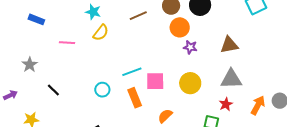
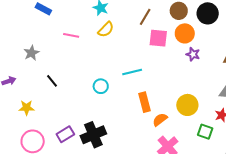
brown line: (138, 16) -> (145, 17), turned -42
pink square: (155, 81) -> (158, 38), moved
yellow circle: (190, 83) -> (187, 105), moved
orange rectangle: (135, 98) -> (144, 102), moved

